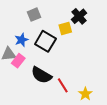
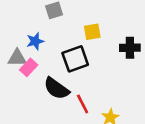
black cross: (79, 16) -> (130, 48), moved, turned 35
black square: (45, 41) -> (75, 59), moved, turned 35

